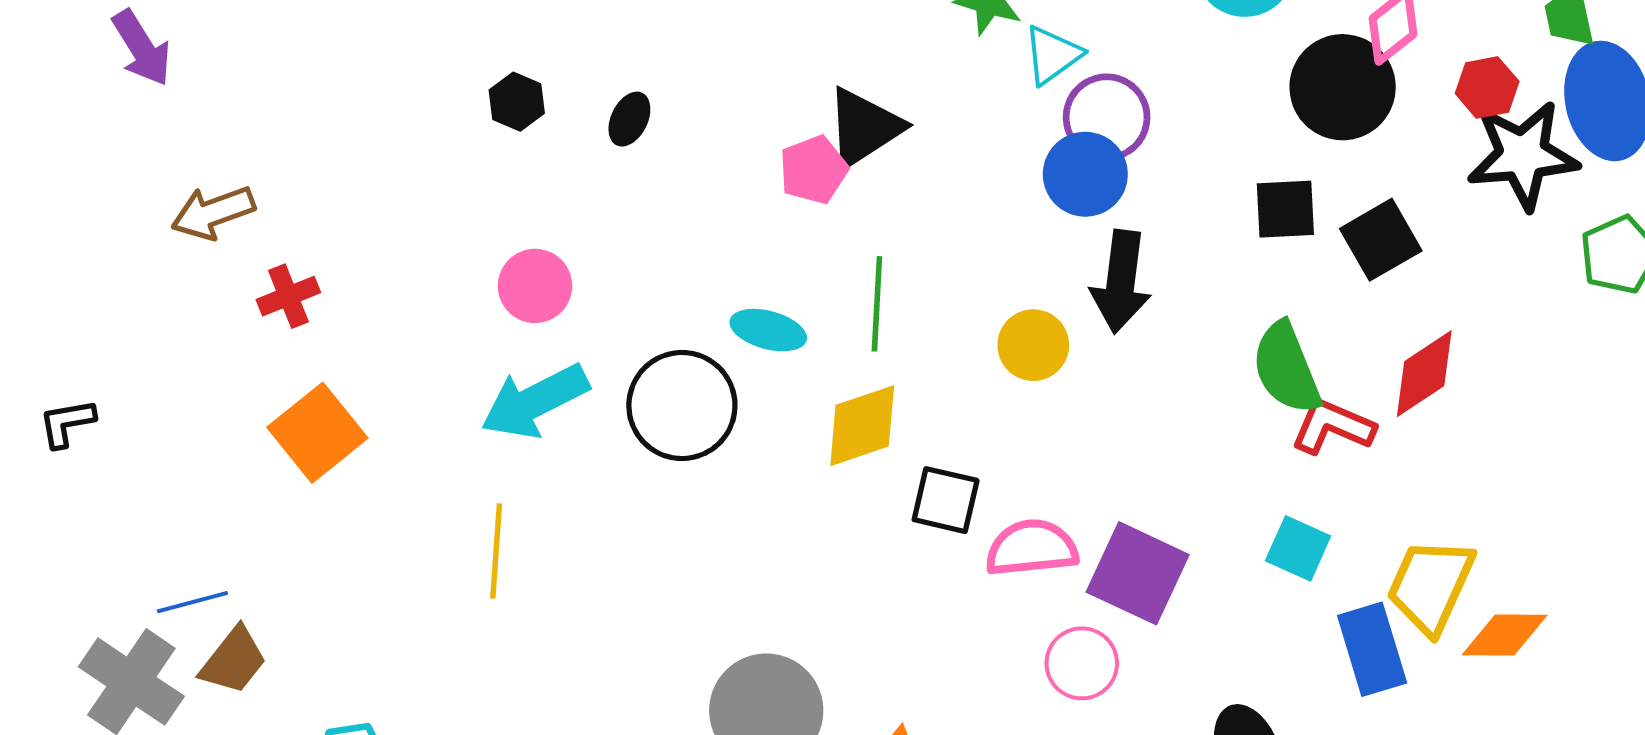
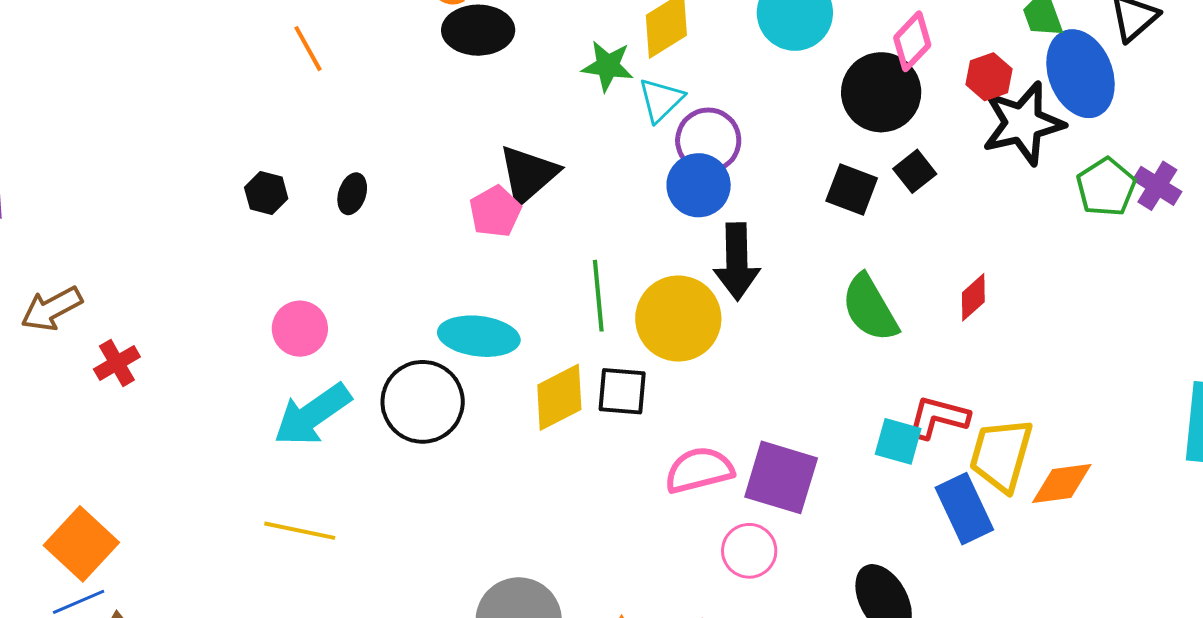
black square: (1285, 209) -> (852, 189), turned 32
black square: (1381, 240) -> (915, 171), moved, size x0.7
green line: (877, 304) -> (598, 296), moved
cyan ellipse: (768, 330) -> (479, 336), size x1.4
yellow circle: (1033, 345) -> (678, 319), size x1.6
red diamond: (1424, 374) -> (973, 297), size x0.7
red L-shape: (1333, 427) -> (938, 417), moved
orange square: (317, 433) -> (81, 544), moved
black square: (946, 500) -> (622, 391), moved
yellow line: (496, 551) -> (300, 531), turned -74

